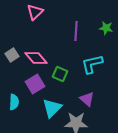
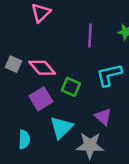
gray square: (12, 55) -> (13, 64), turned -32
cyan semicircle: (14, 102) -> (24, 139), moved

